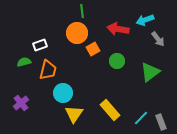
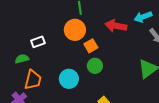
green circle: (117, 61) -> (95, 66), moved
orange trapezoid: (48, 70) -> (33, 80), moved
cyan circle: (63, 93) -> (69, 79), moved

